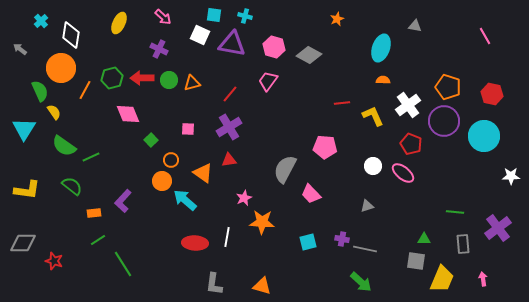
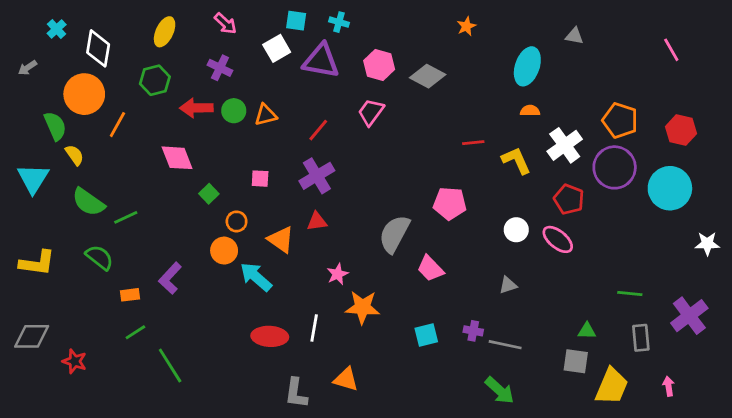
white square: (200, 35) -> (277, 48), turned 36
gray arrow: (20, 49) -> (27, 68), turned -72
green hexagon: (112, 78) -> (155, 80), moved
orange triangle: (262, 286) -> (346, 379), moved

